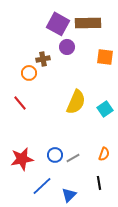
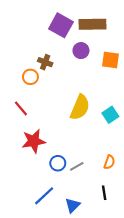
purple circle: (67, 47) -> (81, 51), moved
brown cross: (43, 59) -> (45, 62), turned 32
red star: (22, 159) -> (34, 141), moved

